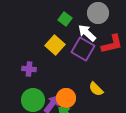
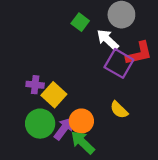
yellow square: (55, 45) -> (54, 95), moved
purple square: (83, 49) -> (119, 63), moved

